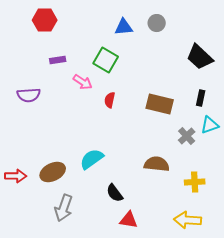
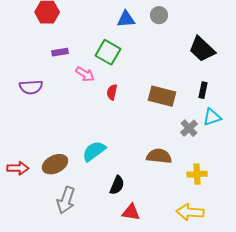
black semicircle: (115, 193) -> (117, 185), turned -120

